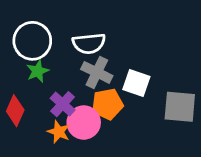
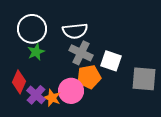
purple cross: (63, 104) -> (36, 95), moved

